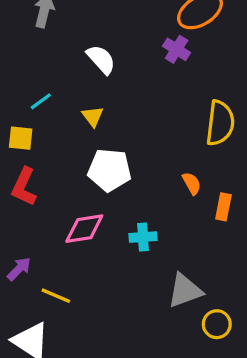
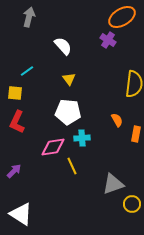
yellow triangle: (93, 116) -> (69, 79), moved
cyan cross: (143, 237) -> (82, 138), moved
yellow line: (56, 296) -> (72, 166), moved, turned 42

